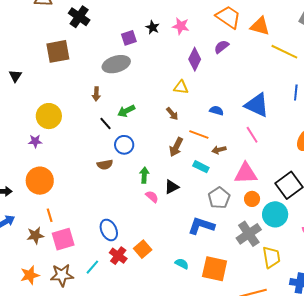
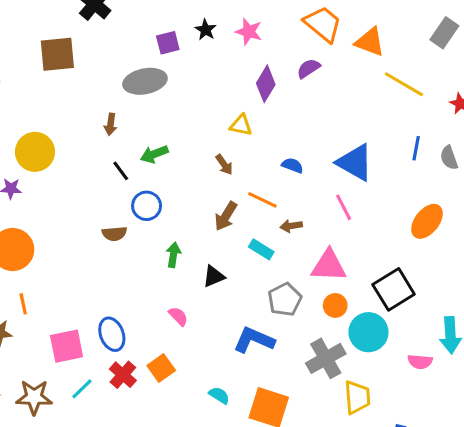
pink semicircle: (152, 197) -> (178, 316), moved
pink square: (63, 239) -> (67, 346), moved

